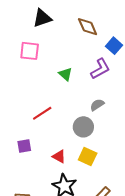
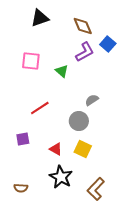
pink square: (30, 51) -> (31, 61), moved
purple L-shape: (100, 69) -> (85, 52), moved

